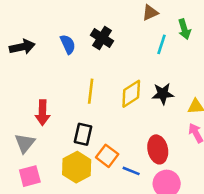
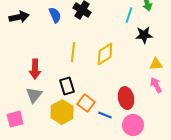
black star: (163, 94) -> (144, 35), moved
black rectangle: (83, 134) -> (67, 86), turned -30
gray triangle: (25, 143) -> (34, 95), moved
pink square: (30, 176) -> (15, 119), moved

